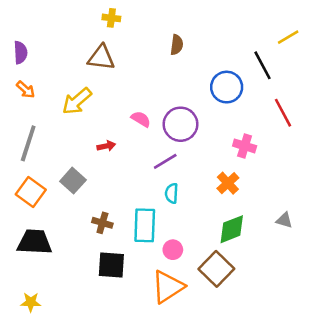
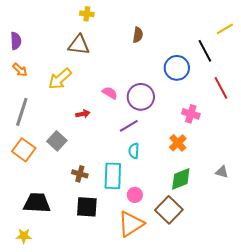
black trapezoid: (35, 242) -> (37, 203), moved

